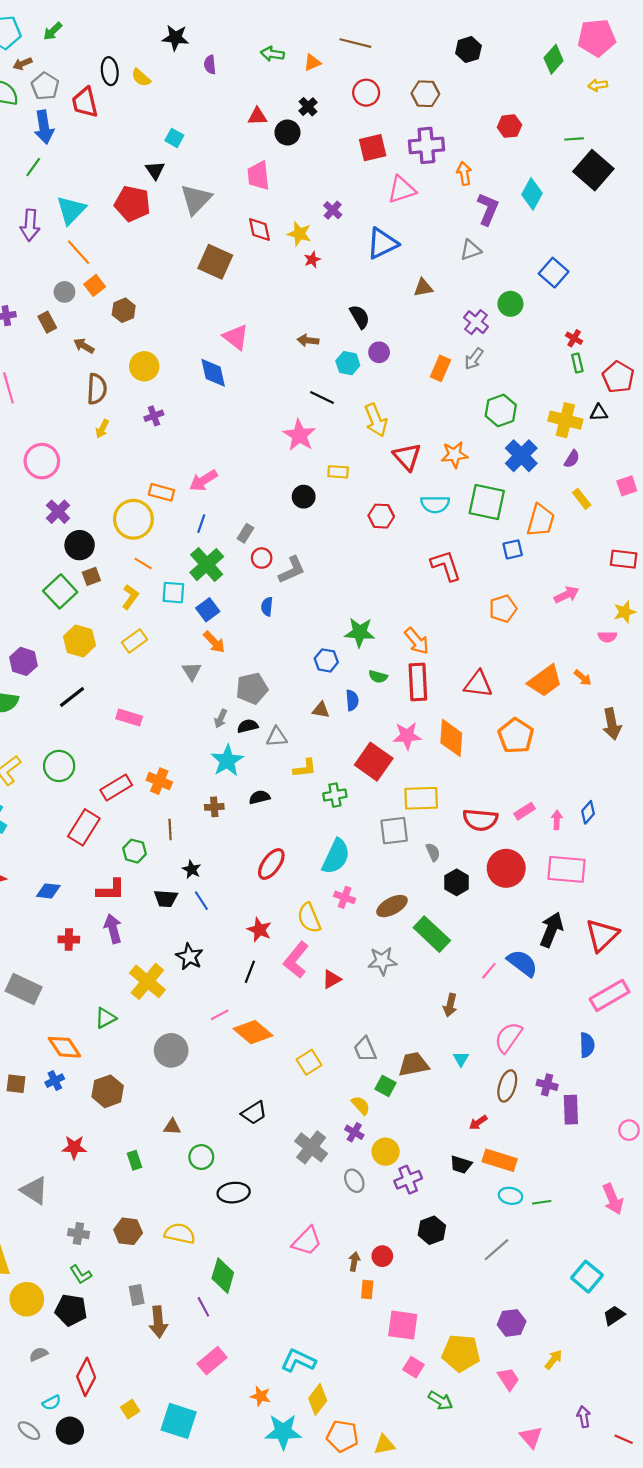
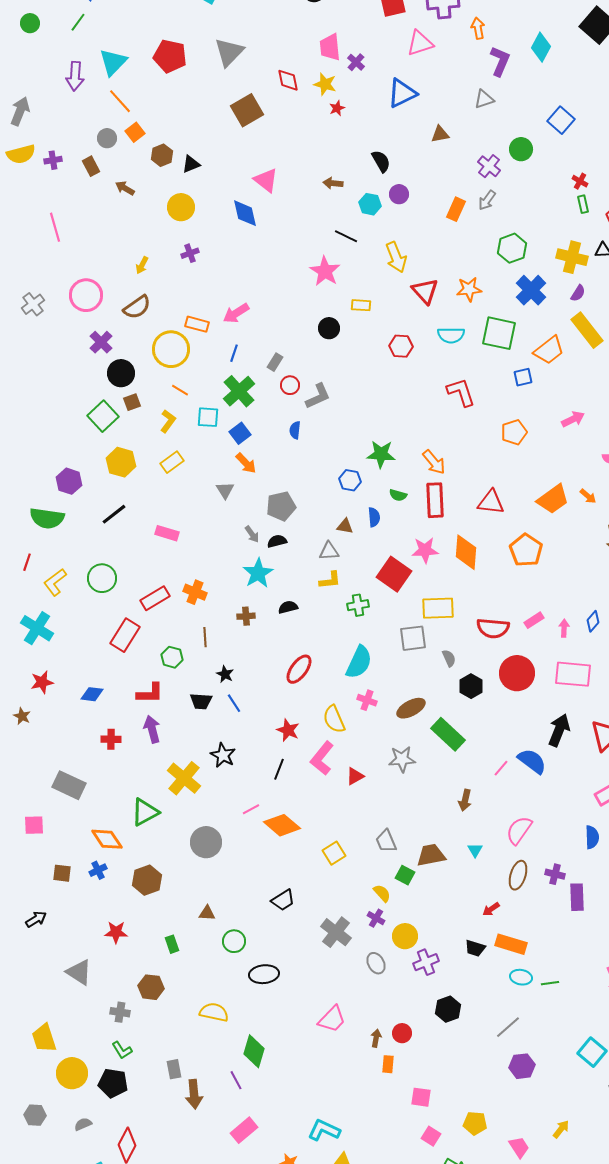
black triangle: (155, 170) -> (191, 164), moved, turned 42
pink trapezoid: (258, 176) -> (330, 47), moved
brown square: (215, 262) -> (247, 110), turned 36
brown semicircle: (97, 389) -> (137, 307), moved, turned 52
yellow rectangle: (582, 499) -> (587, 330), size x1.8
orange trapezoid: (541, 520) -> (549, 350), turned 36
gray arrow: (221, 719) -> (252, 534), turned -60
gray triangle: (277, 737) -> (329, 551), moved
green triangle: (105, 1018) -> (145, 812), size x1.4
brown hexagon: (128, 1231) -> (151, 987), moved
purple hexagon: (512, 1323) -> (522, 1066), moved
pink square: (403, 1325) -> (421, 1097), size x0.7
yellow pentagon: (461, 1353) -> (475, 1123), size x0.7

